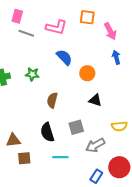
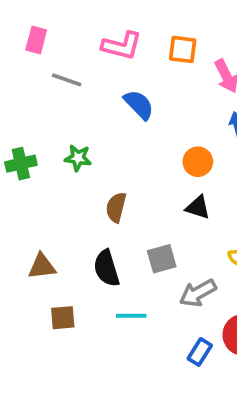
pink rectangle: (17, 16) -> (36, 40), moved
pink L-shape: (56, 27) -> (122, 46), moved
blue semicircle: (64, 57) -> (139, 105), moved
orange circle: (87, 73) -> (198, 162), moved
brown triangle: (13, 140) -> (42, 266), moved

